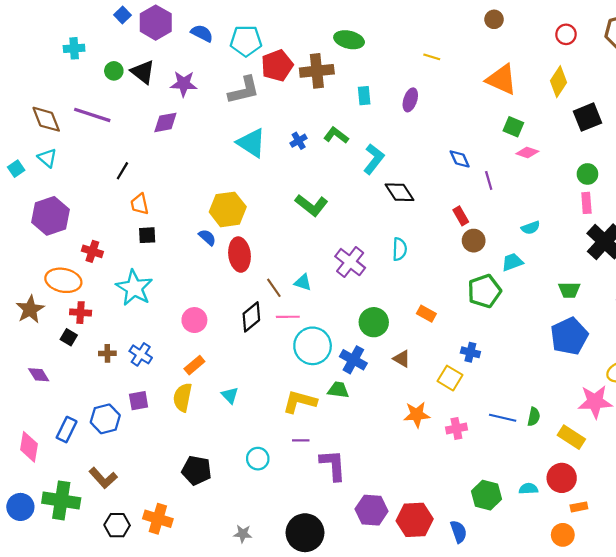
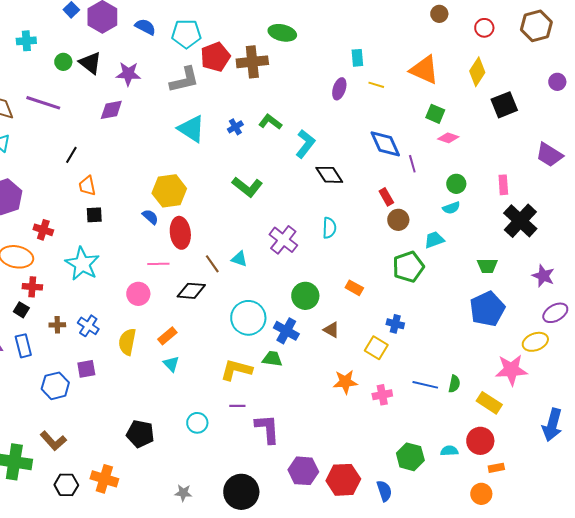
brown circle: (494, 19) -> (439, 14), moved
yellow line: (432, 57) -> (376, 85), moved
cyan rectangle: (364, 96) -> (357, 58), moved
blue diamond: (460, 159) -> (385, 144), size x1.6
green circle: (587, 174) -> (456, 184), moved
black diamond: (251, 317) -> (191, 291), turned 44
pink line: (288, 317) -> (158, 264), moved
orange rectangle: (194, 365) -> (167, 336), moved
yellow semicircle: (183, 397) -> (127, 342), moved
blue rectangle: (67, 430) -> (23, 346), moved, turned -40

